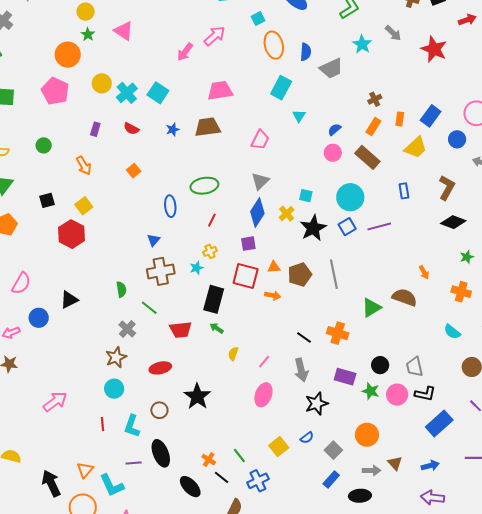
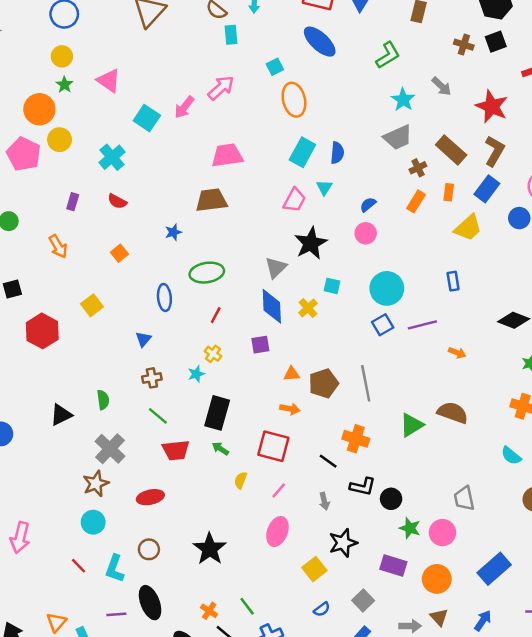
blue semicircle: (306, 52) -> (337, 153), moved
gray trapezoid: (331, 68) -> (398, 137), moved
yellow circle: (102, 83) -> (60, 140), moved
cyan square: (158, 93) -> (147, 118), moved
blue star: (173, 130) -> (173, 232), moved
pink trapezoid: (260, 140) -> (294, 200), moved
brown rectangle: (367, 157) -> (451, 150), moved
brown L-shape: (447, 188) -> (495, 151), moved
yellow square: (84, 206) -> (92, 305), moved
blue diamond: (257, 213) -> (272, 306), turned -36
black star: (313, 228) -> (311, 243), moved
yellow cross: (210, 251) -> (213, 354), turned -32
brown cross: (161, 271) -> (152, 378), size x0.6
orange arrow: (424, 272) -> (457, 353), moved, turned -40
red square: (246, 276) -> (273, 446), moved
black triangle: (69, 300) -> (61, 415), moved
green line: (149, 308) -> (158, 416), moved
gray cross: (127, 329) -> (110, 449), size x1.4
orange cross: (338, 333) -> (356, 439), moved
black circle: (380, 365) -> (391, 499), moved
gray arrow: (301, 370) -> (324, 501), size x0.6
purple rectangle: (345, 377) -> (393, 566), moved
black L-shape: (425, 394) -> (363, 487), moved
black star: (197, 396) -> (210, 549), moved
pink arrow: (55, 402) -> (20, 538), turned 140
red line: (103, 424) -> (78, 566), turned -40
orange circle: (367, 435) -> (437, 579), moved
blue semicircle: (307, 438) -> (322, 609), moved
yellow square: (279, 447) -> (314, 569), moved
blue arrow: (430, 466) -> (483, 621), turned -42

